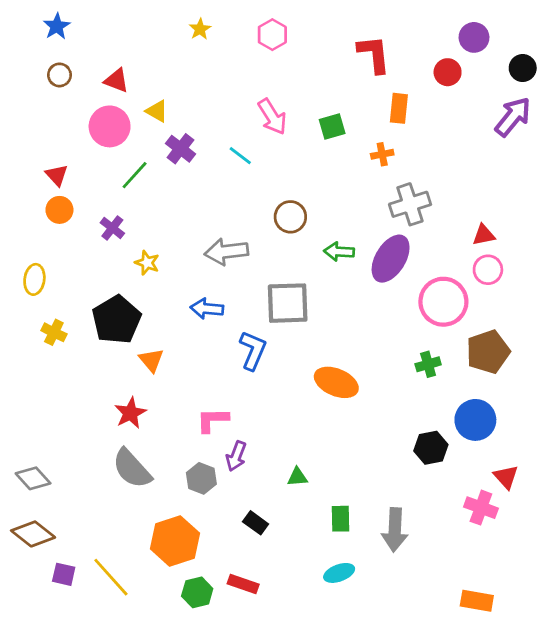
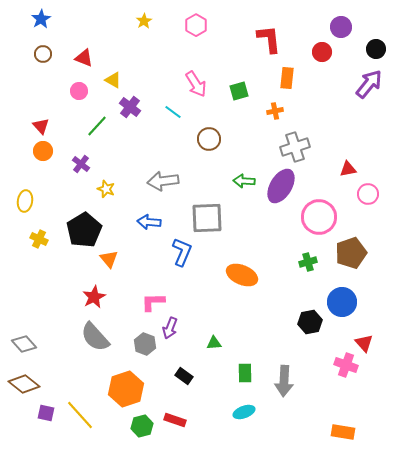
pink circle: (110, 126) -> (79, 91), size x0.6
brown circle: (290, 217) -> (209, 139), moved
pink circle: (488, 270) -> (368, 194), moved

